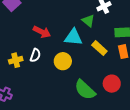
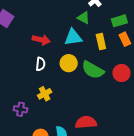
yellow rectangle: (99, 48) -> (101, 42), turned 49
yellow cross: (16, 60) -> (45, 94), moved
green semicircle: (85, 90) -> (93, 70), moved

